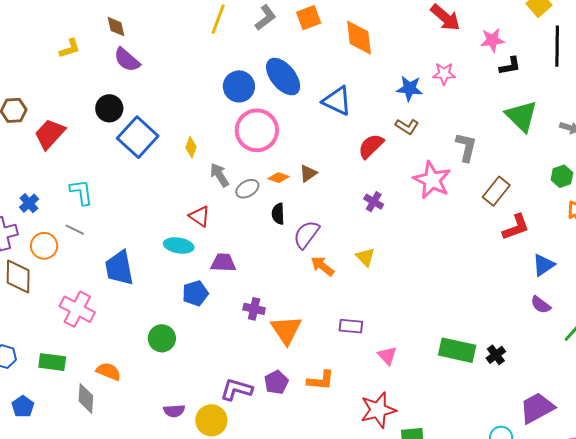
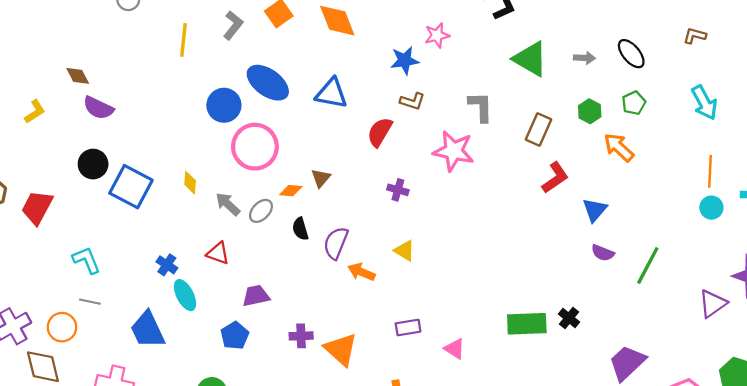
brown rectangle: (496, 191) -> (538, 129), moved
blue cross: (29, 203) -> (167, 265), moved
cyan ellipse: (179, 245) -> (185, 295), moved, turned 68

